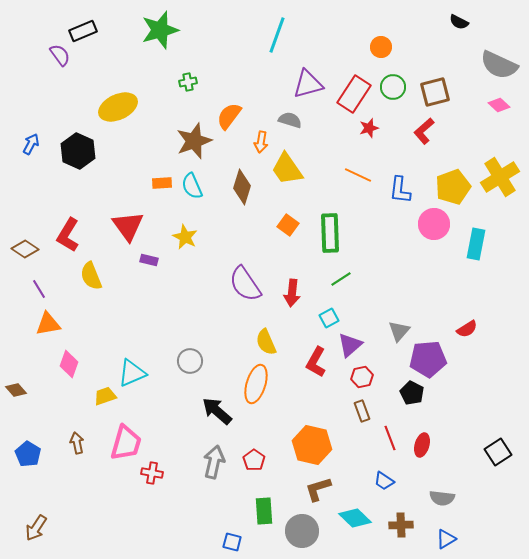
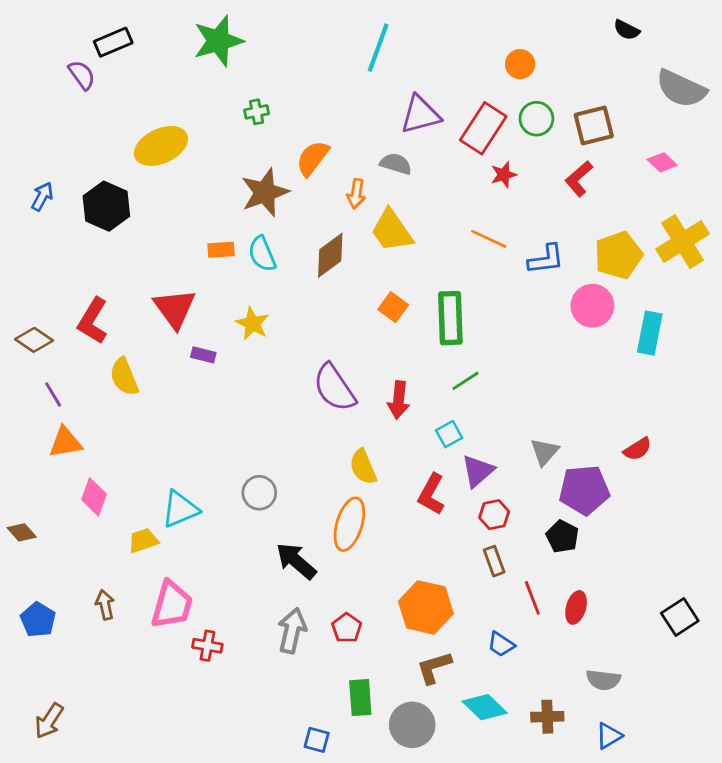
pink diamond: (499, 105) -> (662, 162), moved
brown diamond: (242, 187) -> (330, 255), turned 36
blue L-shape: (400, 190) -> (546, 259), turned -104
blue trapezoid: (384, 481) -> (501, 644), moved

